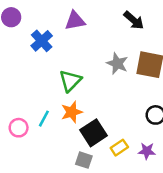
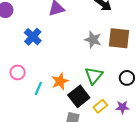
blue cross: (42, 41) -> (33, 37), moved
green triangle: (70, 81) -> (94, 76), moved
pink circle: (19, 128) -> (18, 72), moved

